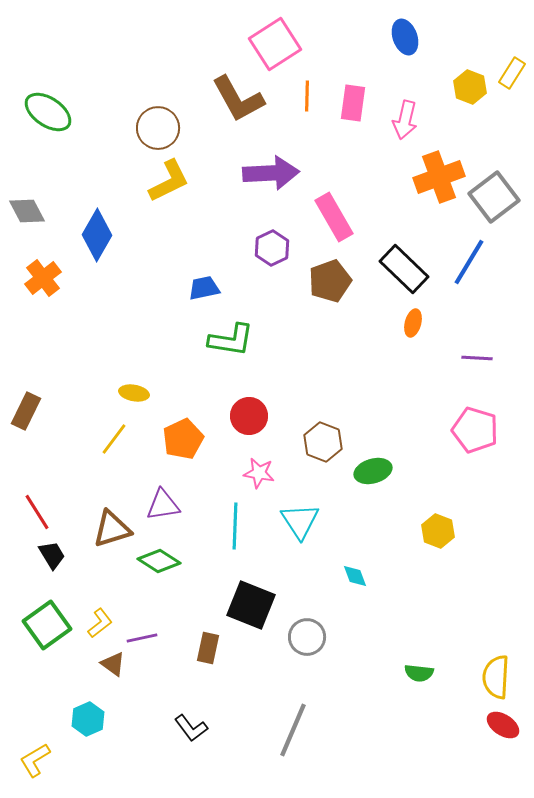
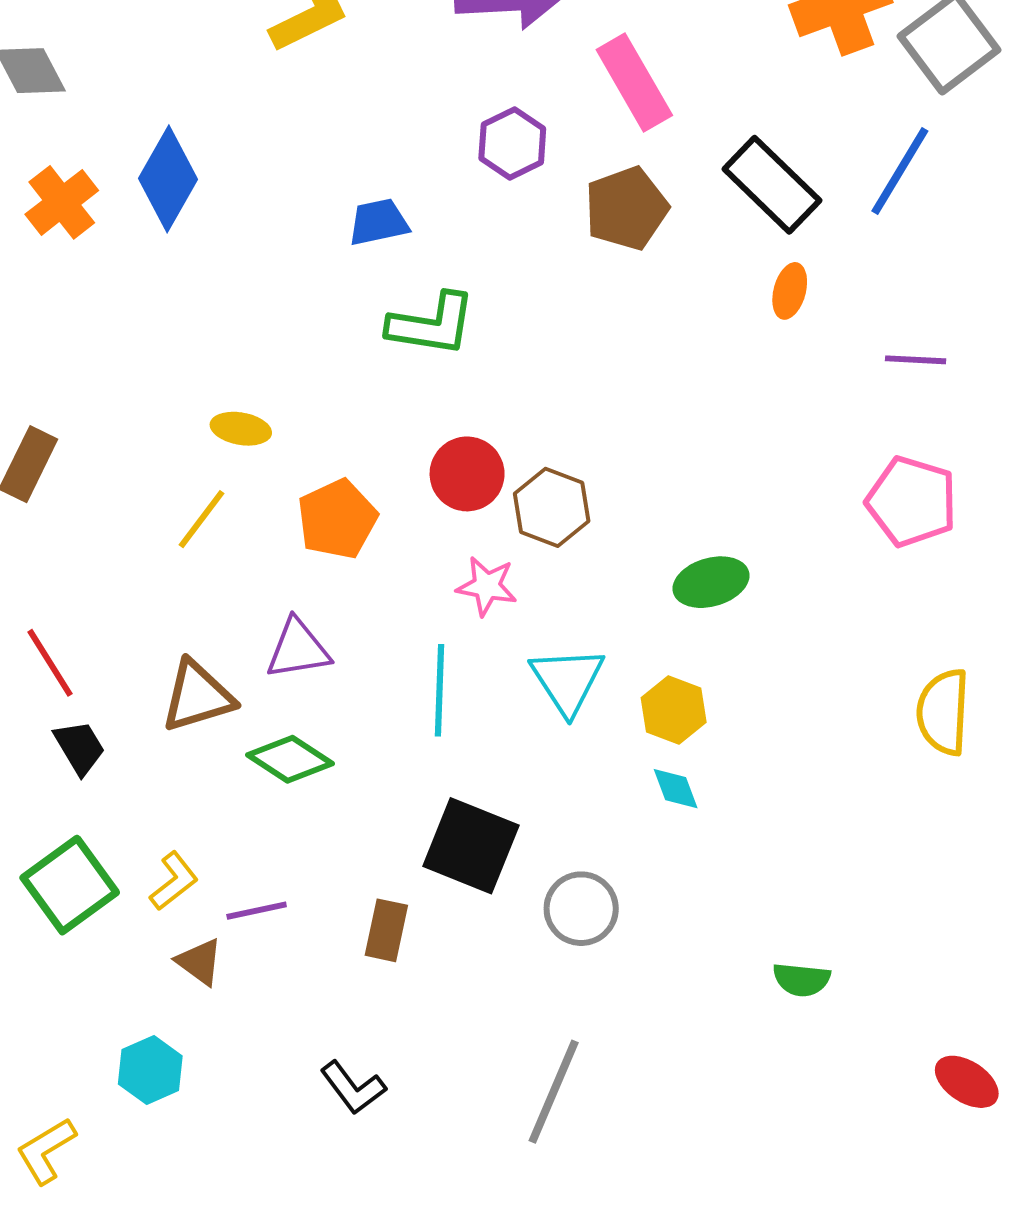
blue diamond: (97, 235) -> (168, 179), moved
brown hexagon: (323, 442) -> (552, 507), moved
yellow hexagon: (438, 531) -> (674, 710), moved
yellow semicircle: (496, 677) -> (943, 712), moved

